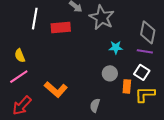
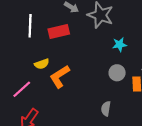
yellow semicircle: (20, 56) -> (42, 64), moved, turned -80
orange L-shape: (56, 90) -> (60, 76), moved, turned 115

